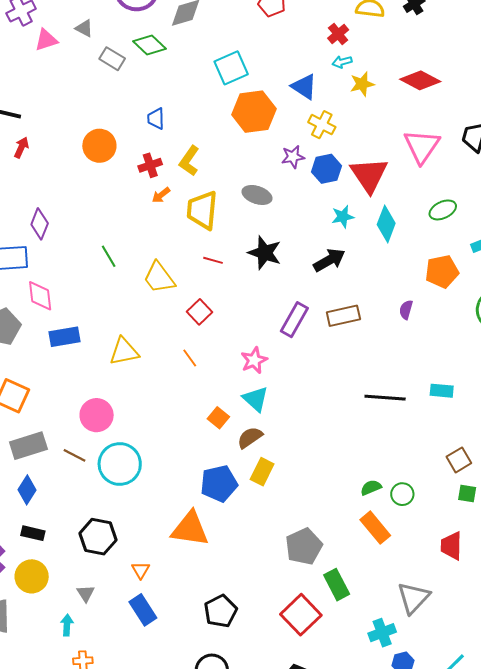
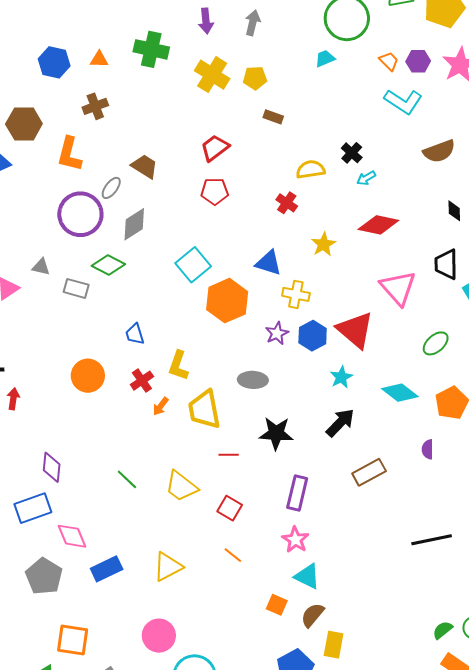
cyan arrow: (342, 62) -> (366, 178), moved
cyan diamond: (386, 224) -> (400, 393), moved, turned -57
purple rectangle: (294, 320) -> (297, 493), moved

